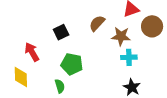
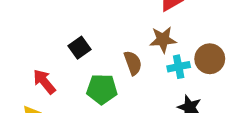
brown semicircle: (97, 23) -> (133, 63), moved, turned 126
brown circle: (152, 26) -> (210, 59), moved

